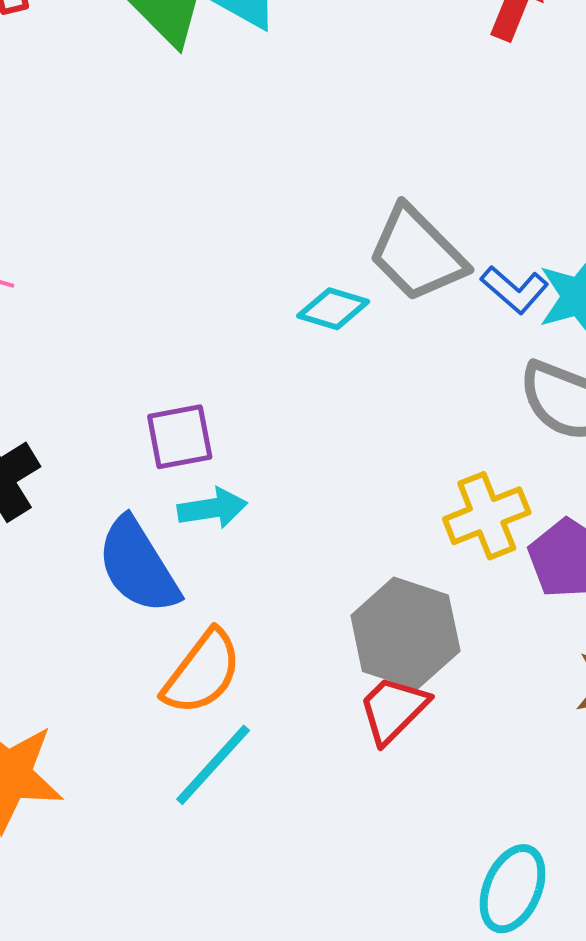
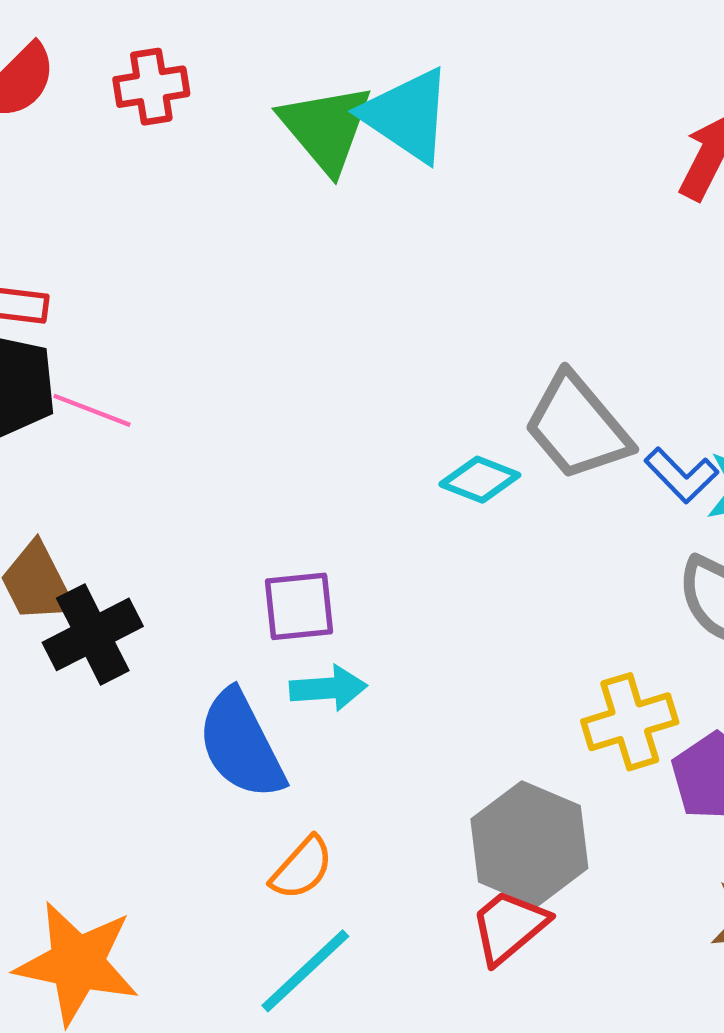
orange semicircle: (202, 672) -> (302, 868), size x0.7

